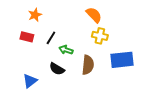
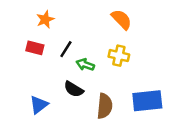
yellow cross: (100, 36) -> (119, 56), moved
blue rectangle: (122, 60) -> (147, 101), moved
brown semicircle: (88, 65) -> (105, 106), moved

